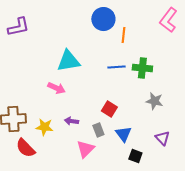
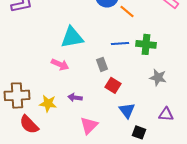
orange line: (123, 35) -> (127, 11), turned -56
gray rectangle: (98, 130) -> (102, 64), moved
purple triangle: (162, 138) -> (166, 114), turned -42

